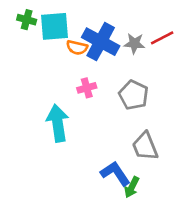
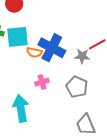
gray star: (134, 43) -> (82, 56), moved

